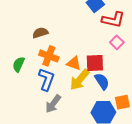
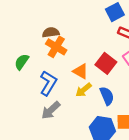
orange cross: (49, 56) -> (56, 47), moved
red square: (95, 63) -> (106, 63), moved, turned 30
yellow arrow: (80, 80) -> (83, 90), size x0.7

